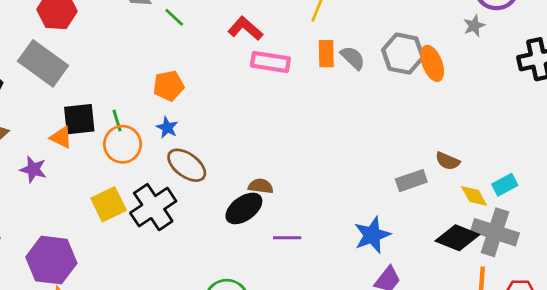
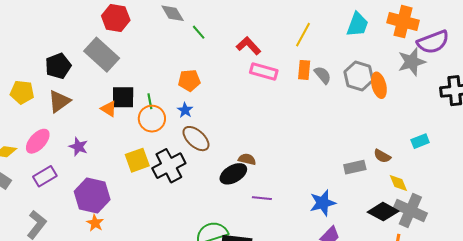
gray star: (474, 26) -> (412, 62), size x1.8
purple star: (33, 169) -> (78, 147), moved
cyan rectangle: (505, 185) -> (420, 141), moved

